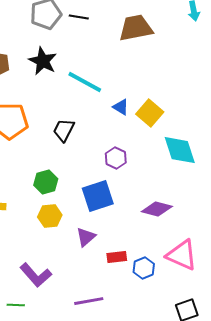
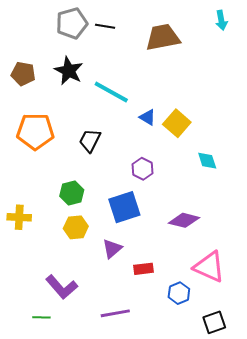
cyan diamond: (180, 150) -> (207, 161), size x0.6
blue hexagon: (144, 268) -> (179, 293), moved

